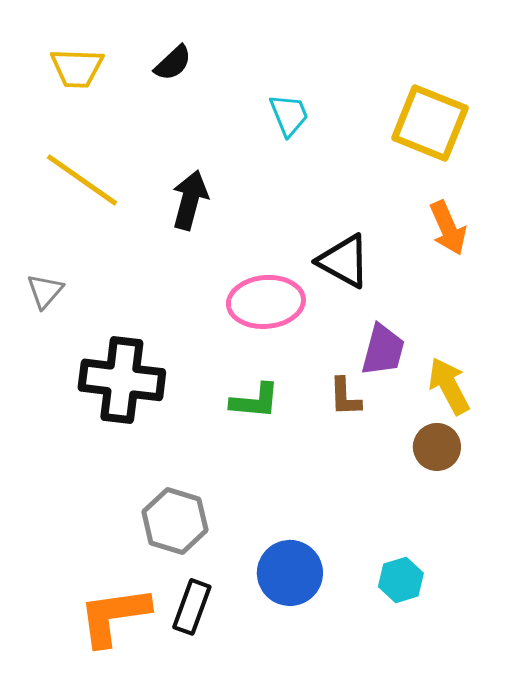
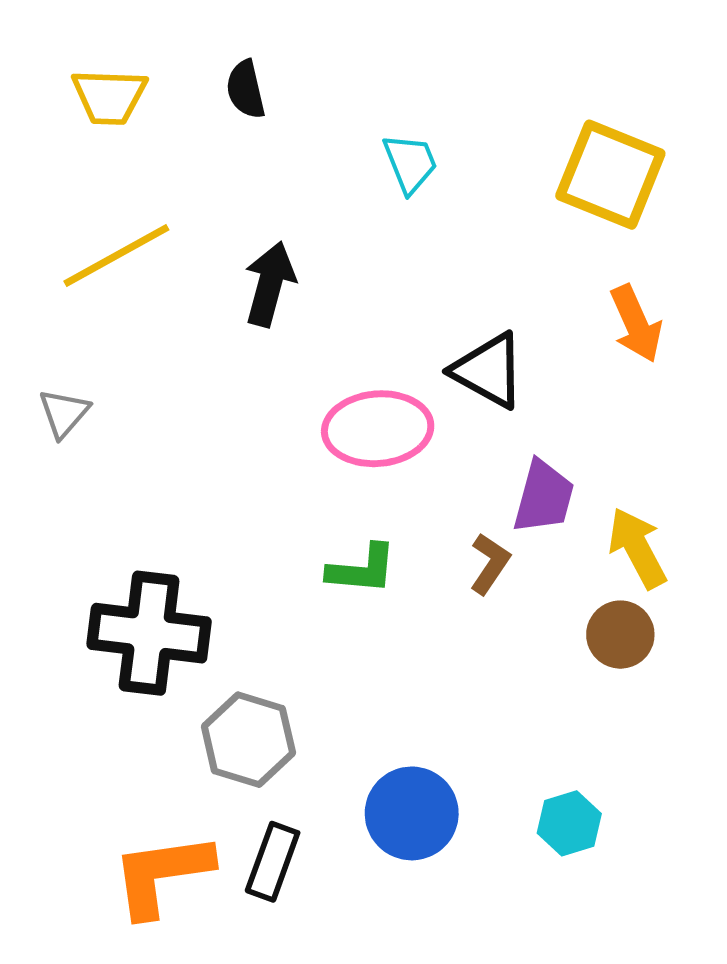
black semicircle: (173, 63) -> (246, 89), turned 120
yellow line: (82, 180) -> (116, 256), turned -64
black cross: (122, 380) -> (149, 633), moved
brown L-shape: (345, 397) -> (490, 564), turned -144

